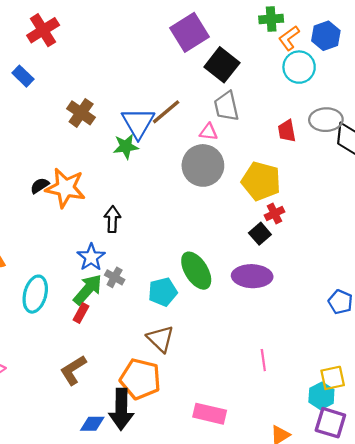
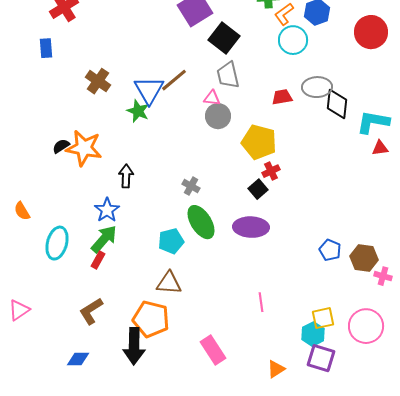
blue rectangle: (23, 76) -> (46, 48), turned 42
red trapezoid: (287, 131) -> (282, 97), turned 90
green star: (126, 146) -> (138, 111), turned 30
gray circle: (203, 165) -> (218, 116), moved, size x0.7
gray cross: (115, 277) -> (191, 186), moved
brown triangle: (160, 339) -> (169, 283), turned -40
pink rectangle: (210, 414) -> (213, 350), turned 44
blue diamond: (92, 424) -> (78, 359), moved

